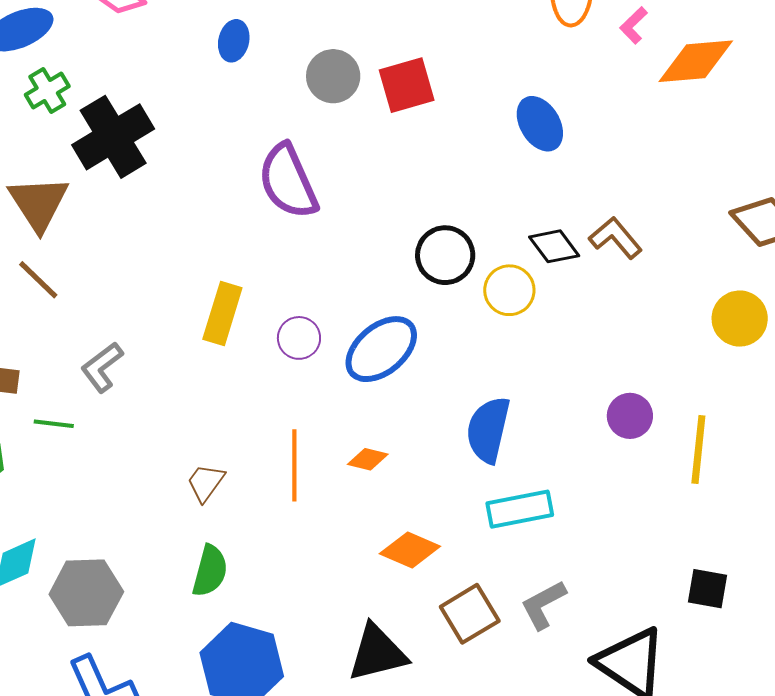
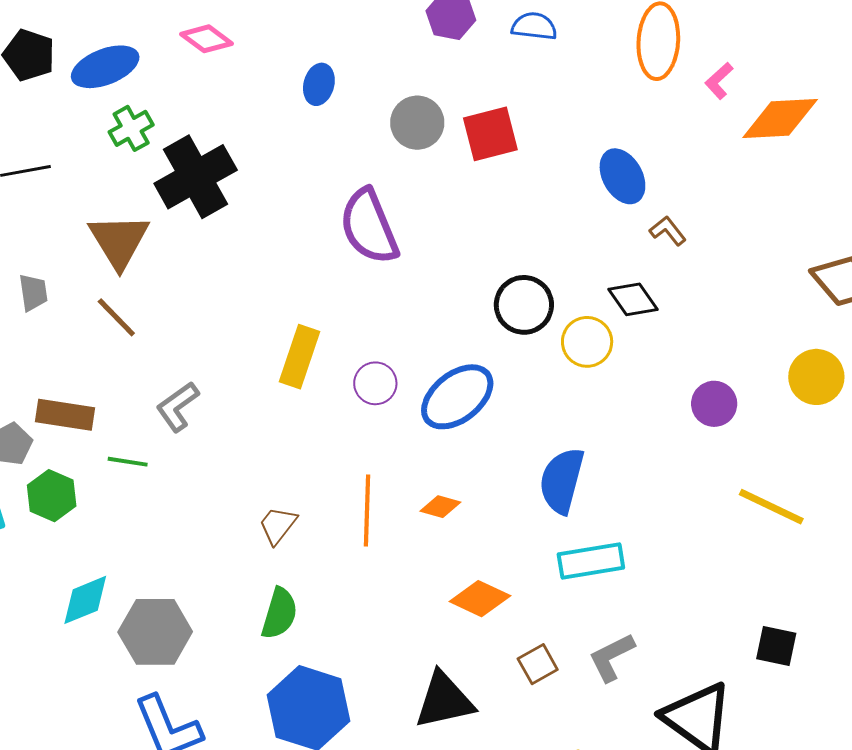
brown L-shape: (616, 238) -> (668, 231), moved, size x0.7
purple circle: (630, 416) -> (714, 404), moved
yellow line: (698, 449) -> (771, 507), turned -72
brown square: (470, 614) -> (538, 664), size x0.7

